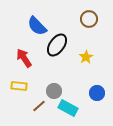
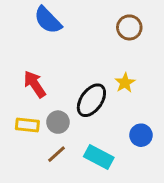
blue semicircle: (37, 26) -> (48, 20), moved
black ellipse: (57, 45) -> (91, 100), moved
gray circle: (54, 91) -> (58, 122), moved

